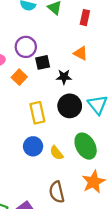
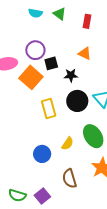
orange square: (19, 77) -> (31, 77), size x1.6
blue circle: (33, 146) -> (42, 154), moved
yellow semicircle: (57, 153) -> (68, 144), turned -104

